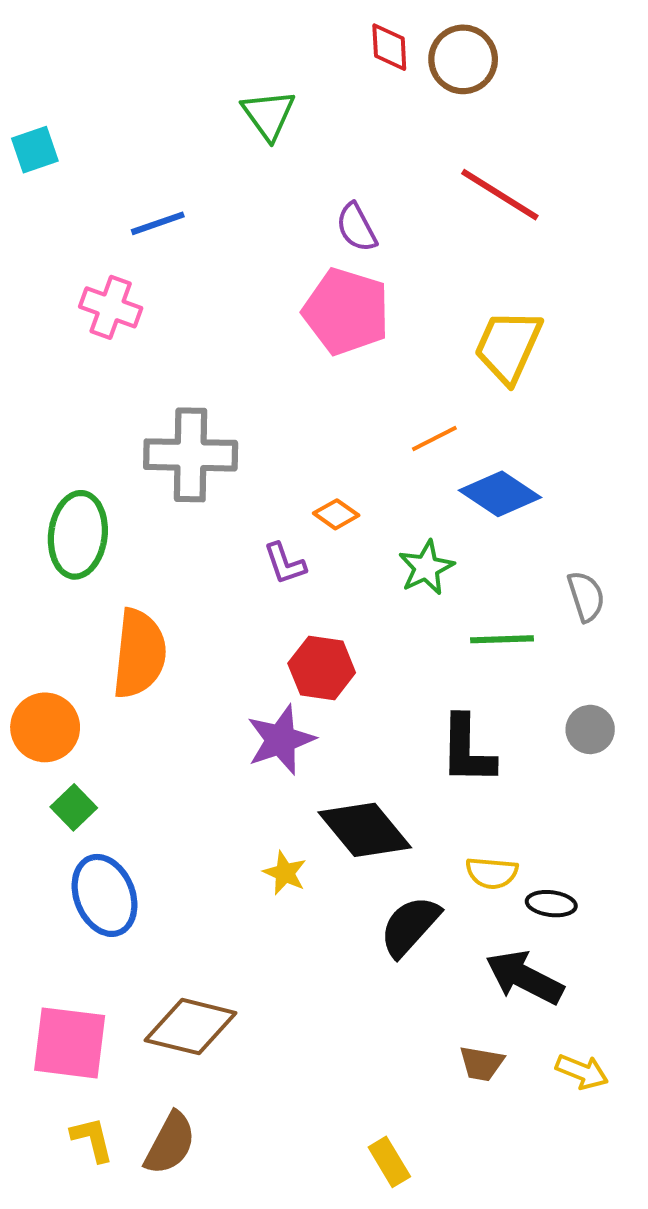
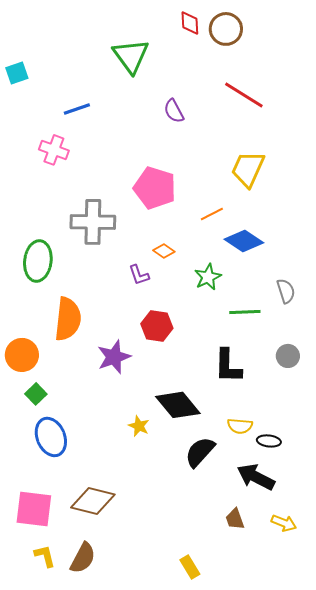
green triangle: (268, 115) -> (131, 56), size x1.4
pink pentagon: (346, 311) -> (155, 188), moved
purple star: (281, 740) -> (114, 357), moved
brown trapezoid: (482, 1063) -> (235, 519), turned 60

